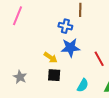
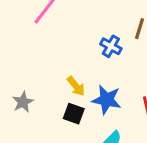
blue star: (70, 48) -> (107, 100), moved

